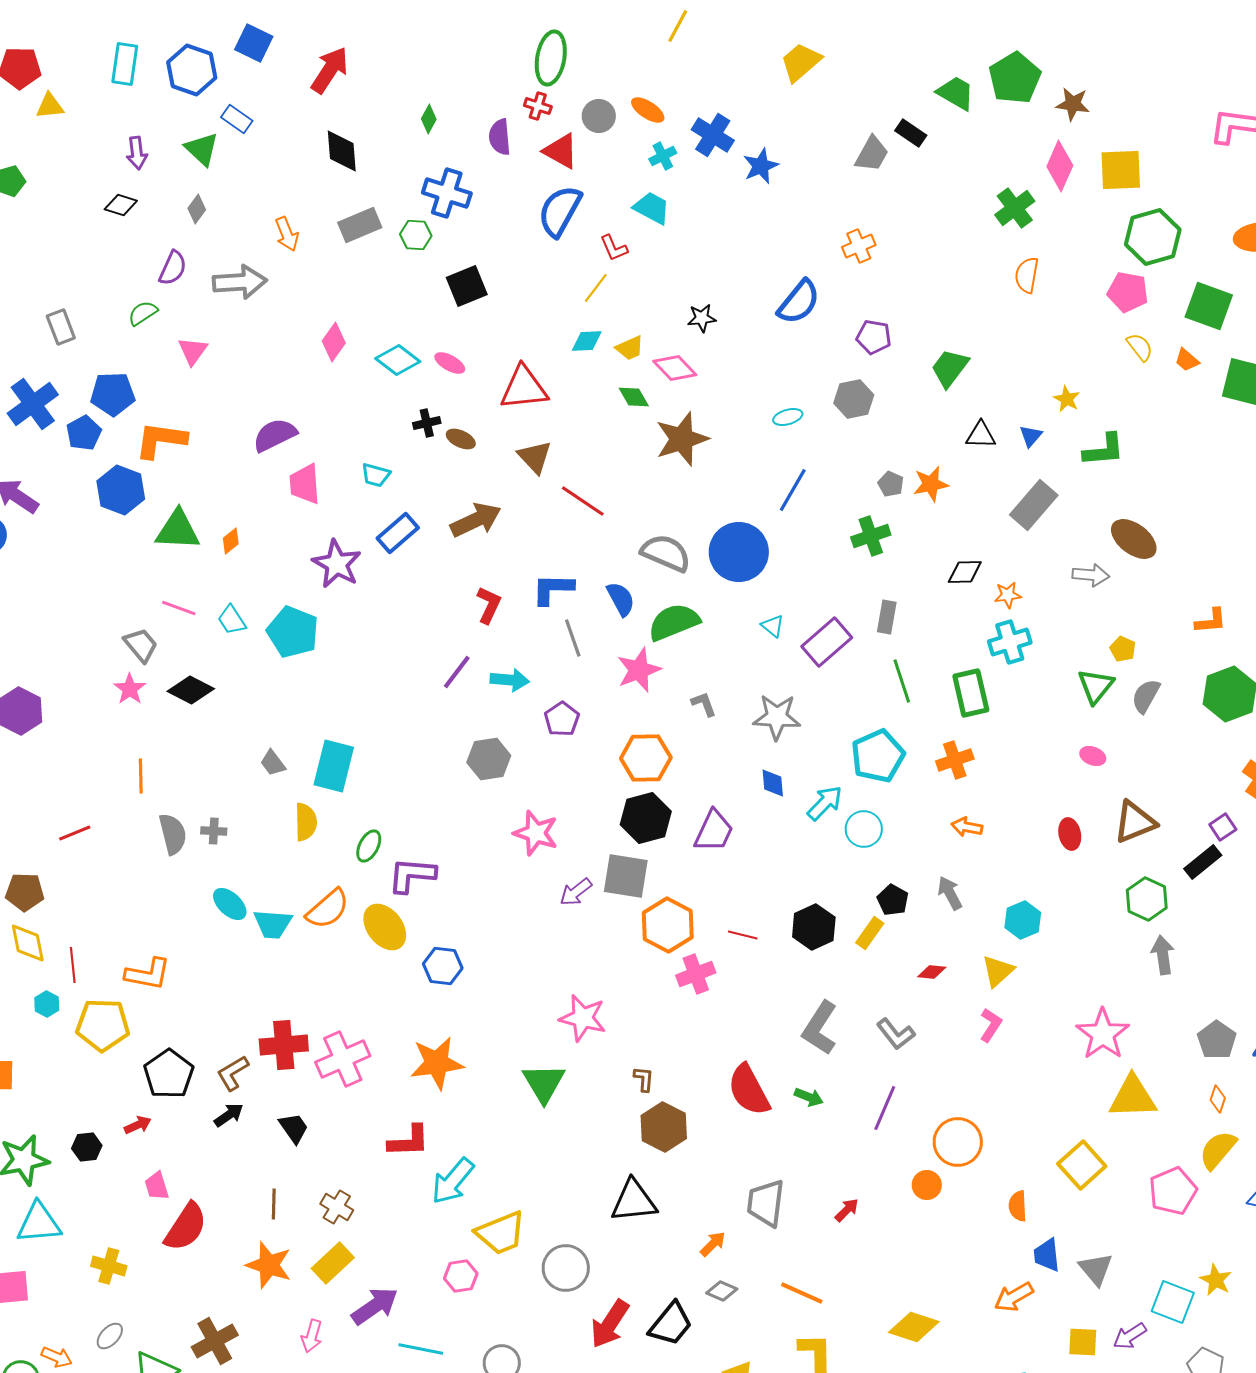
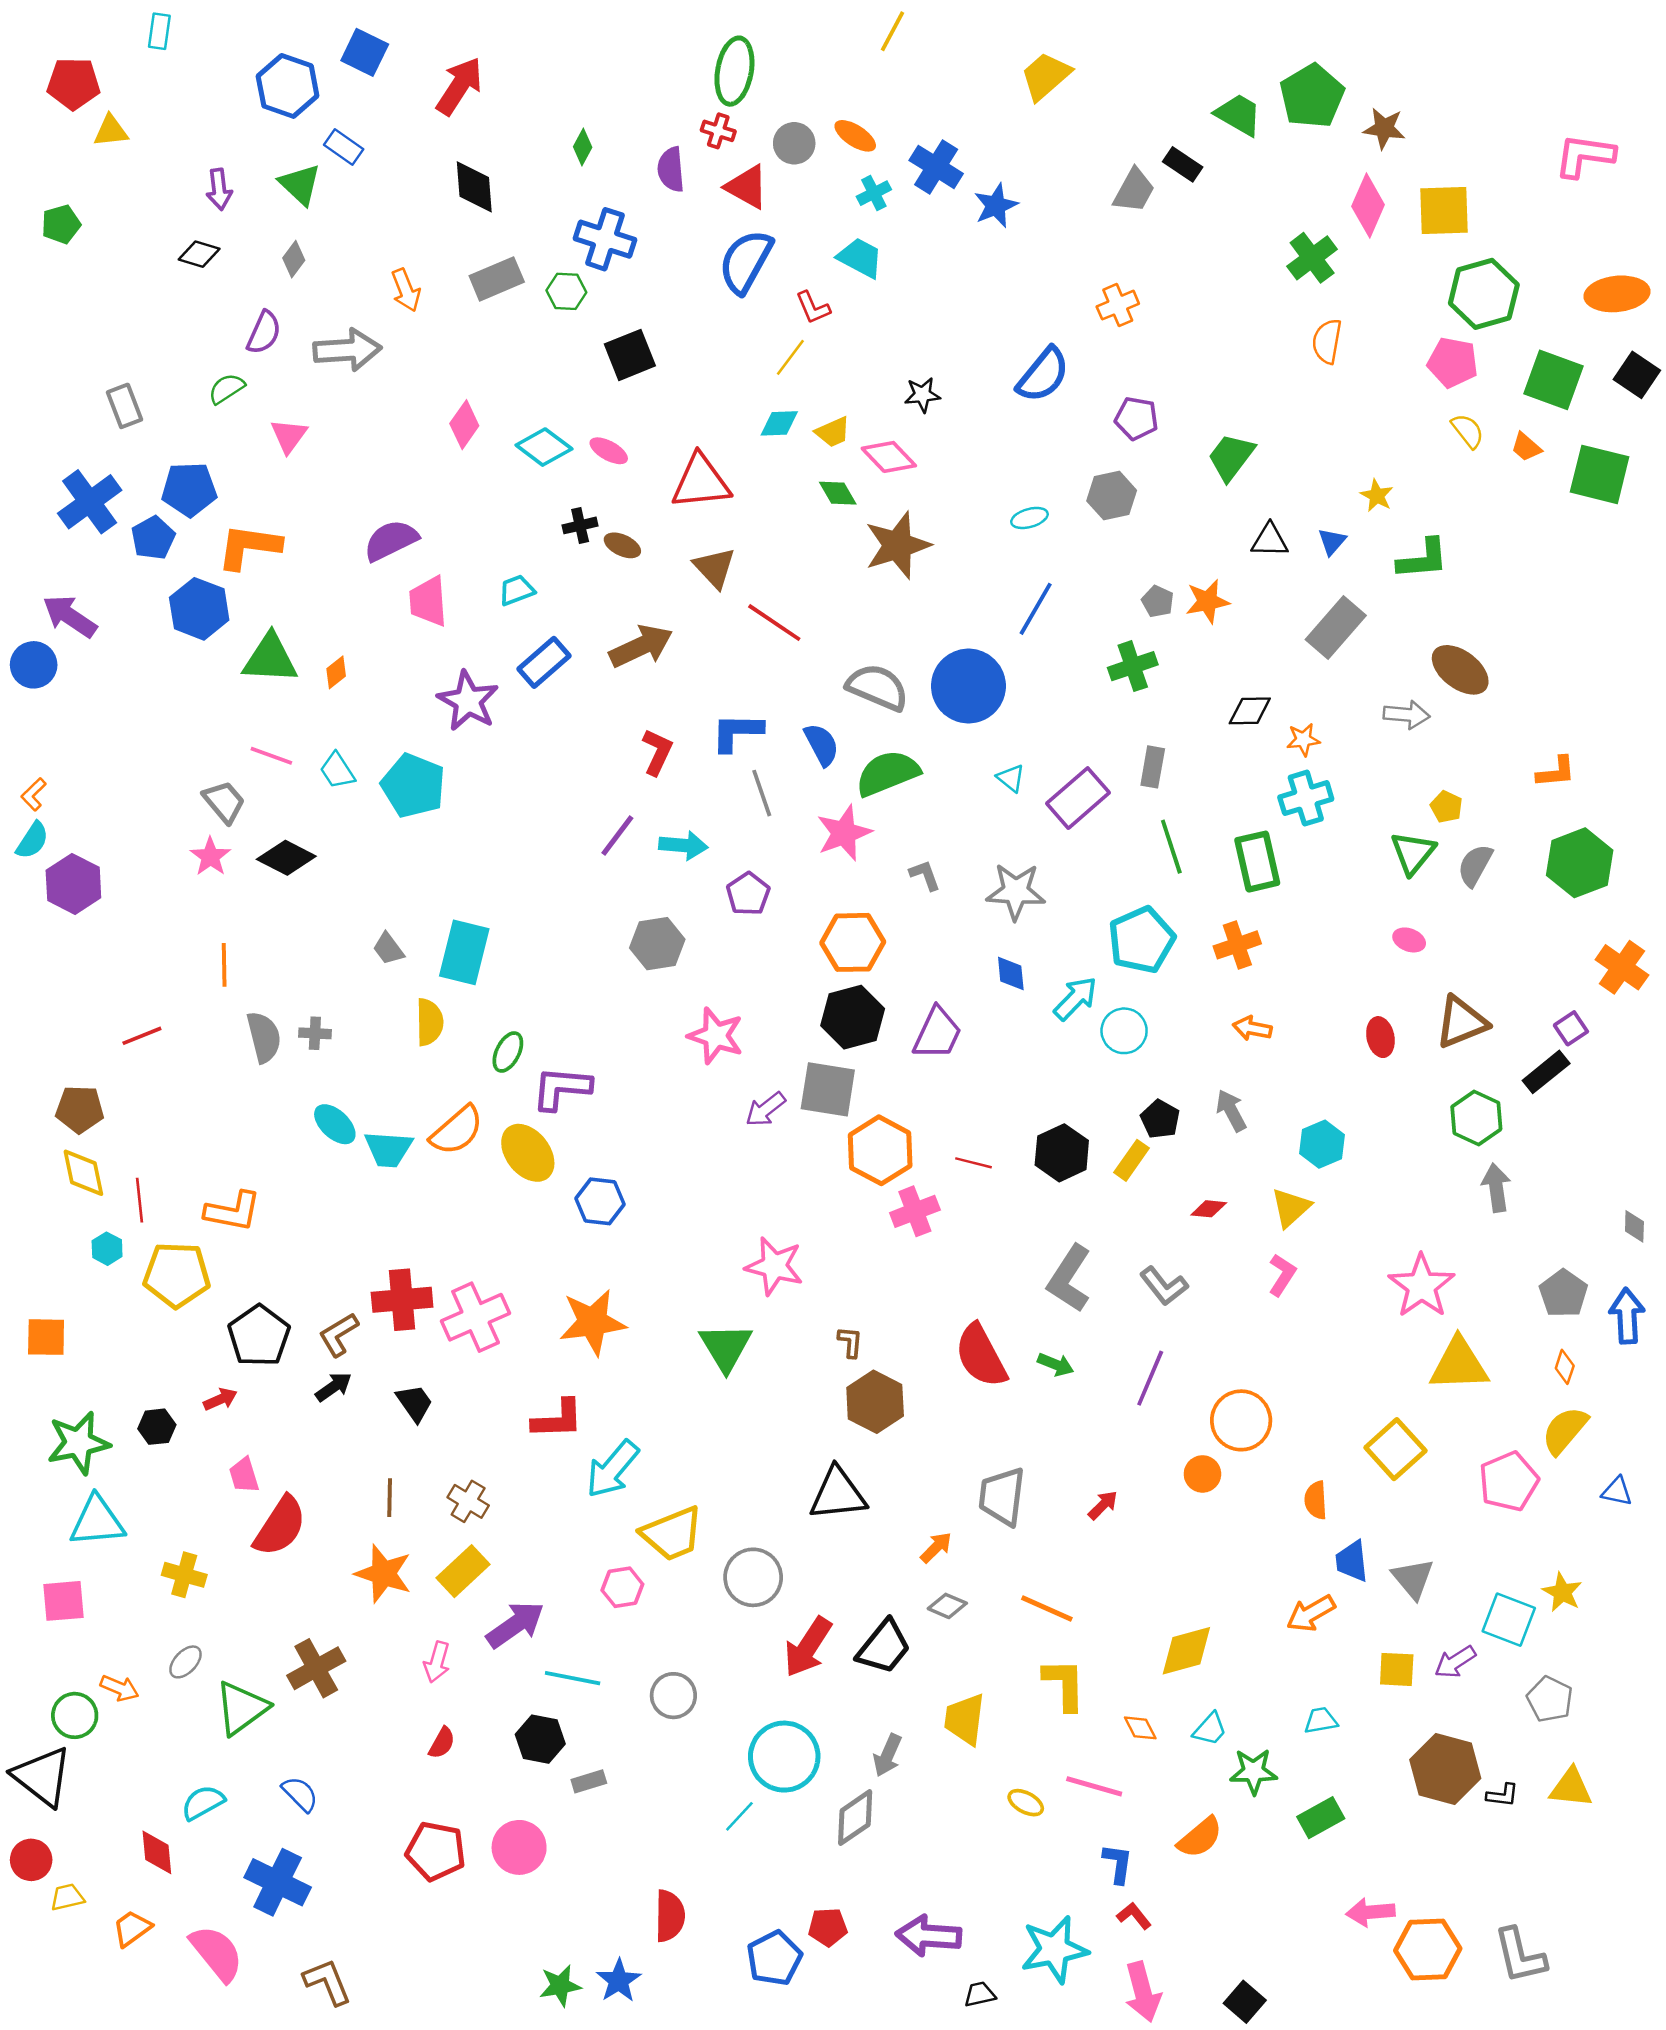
cyan rectangle: (125, 64) -> (159, 31), moved, size x0.7
cyan trapezoid: (376, 475) -> (517, 590), turned 144
yellow diamond: (914, 1327) -> (1186, 1651), turned -33

